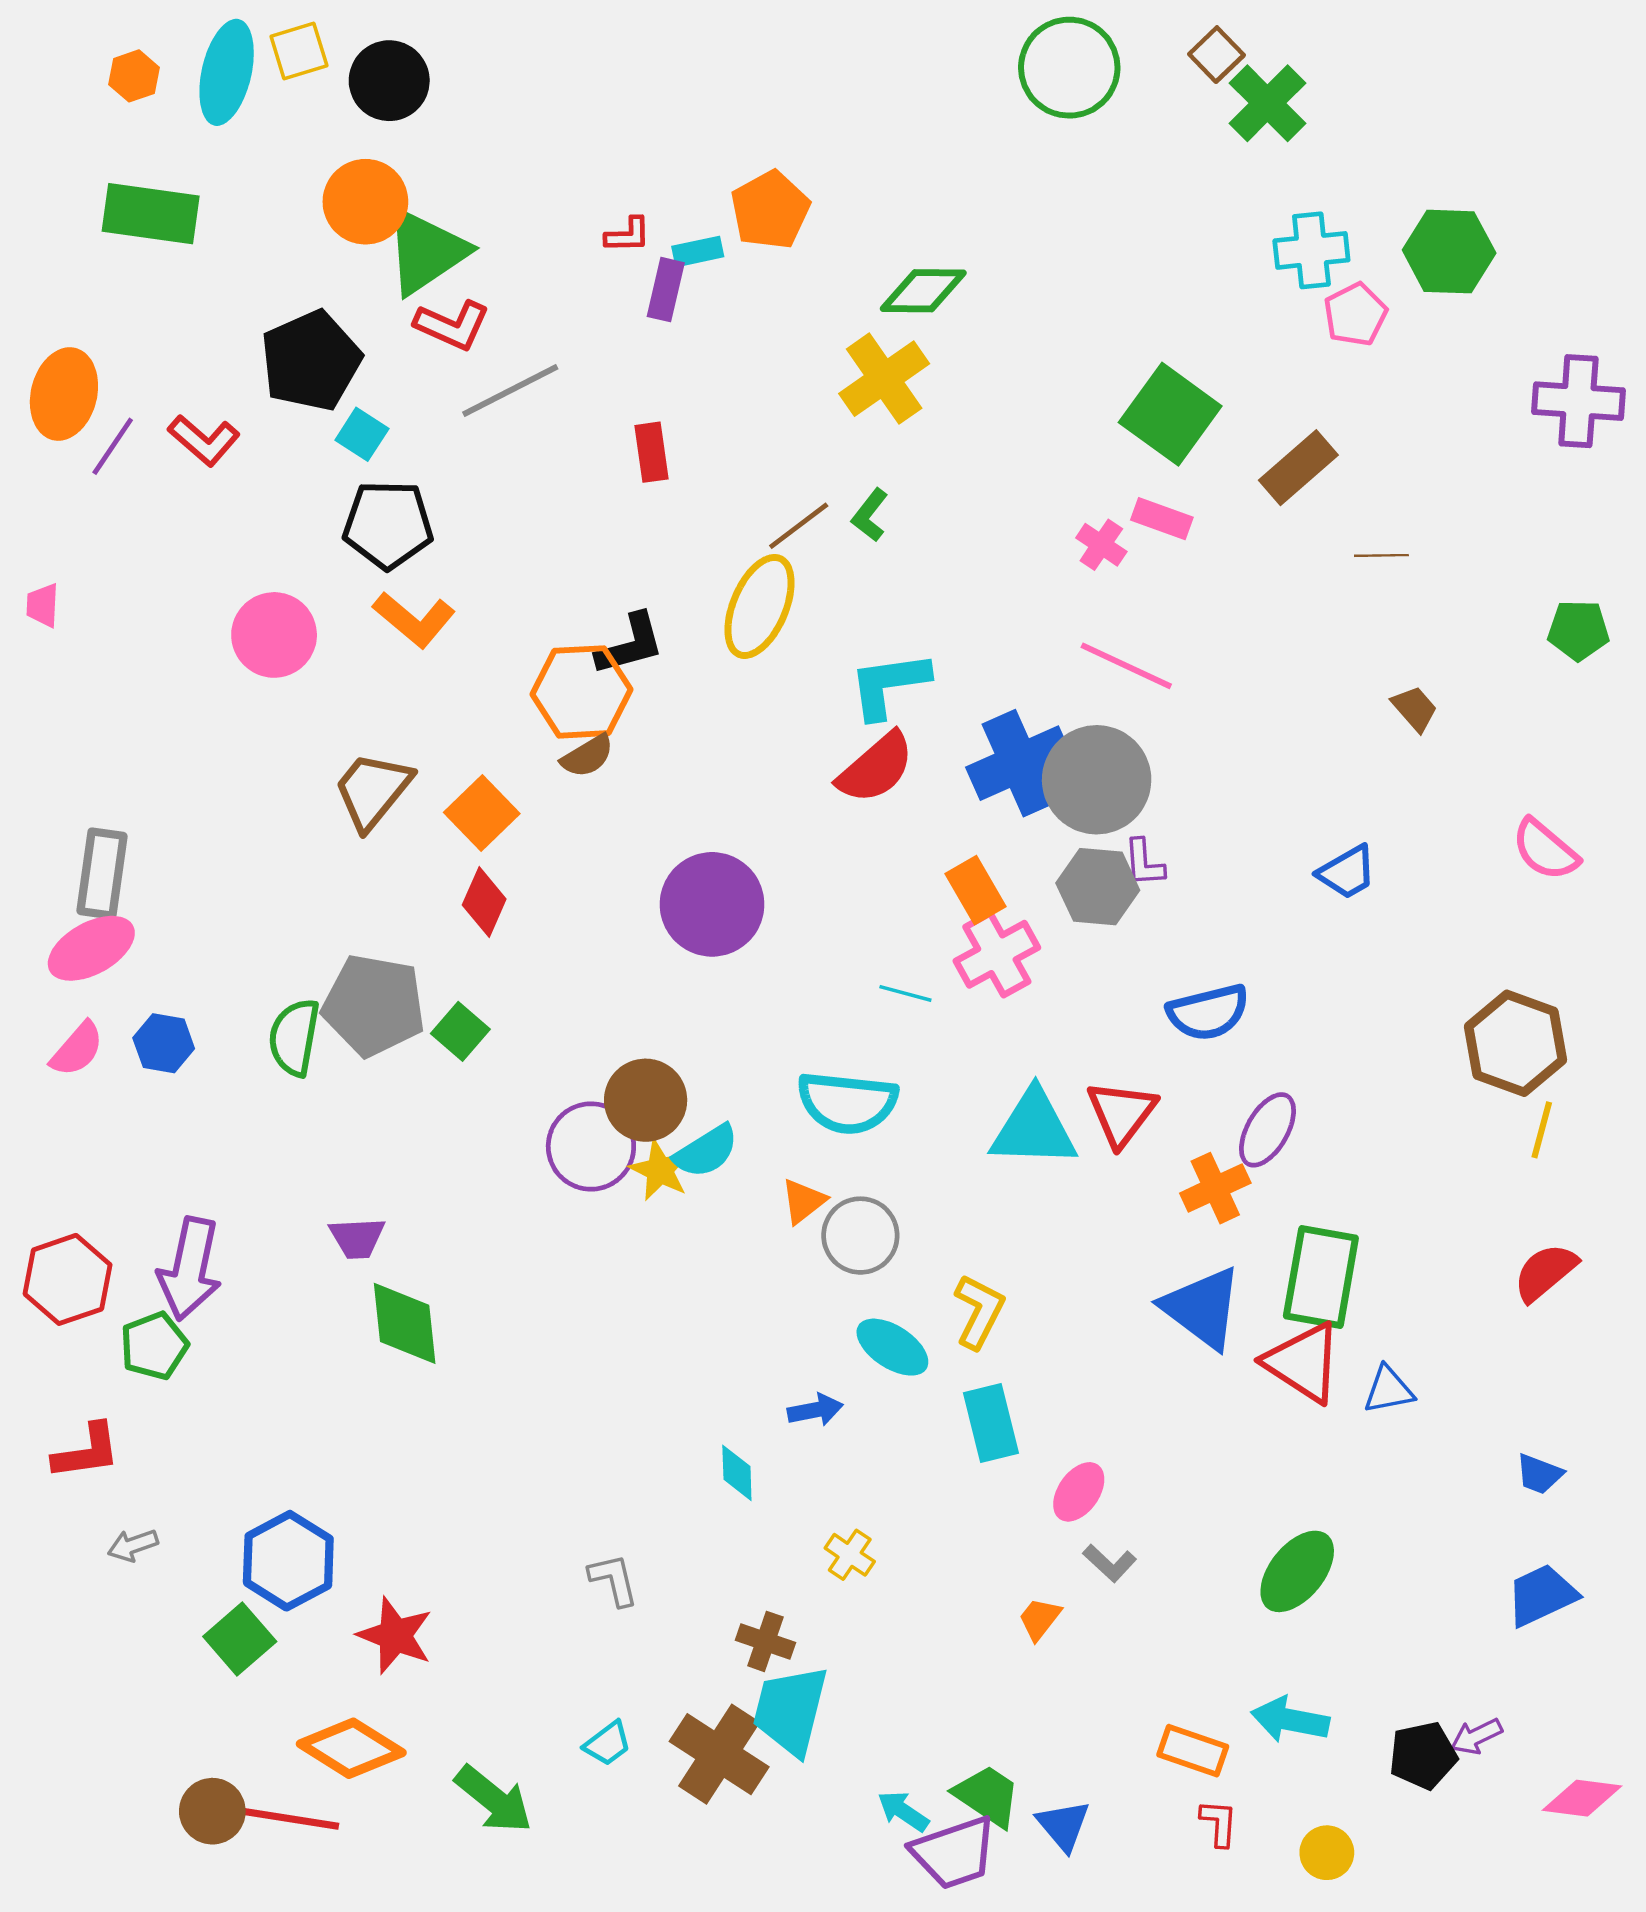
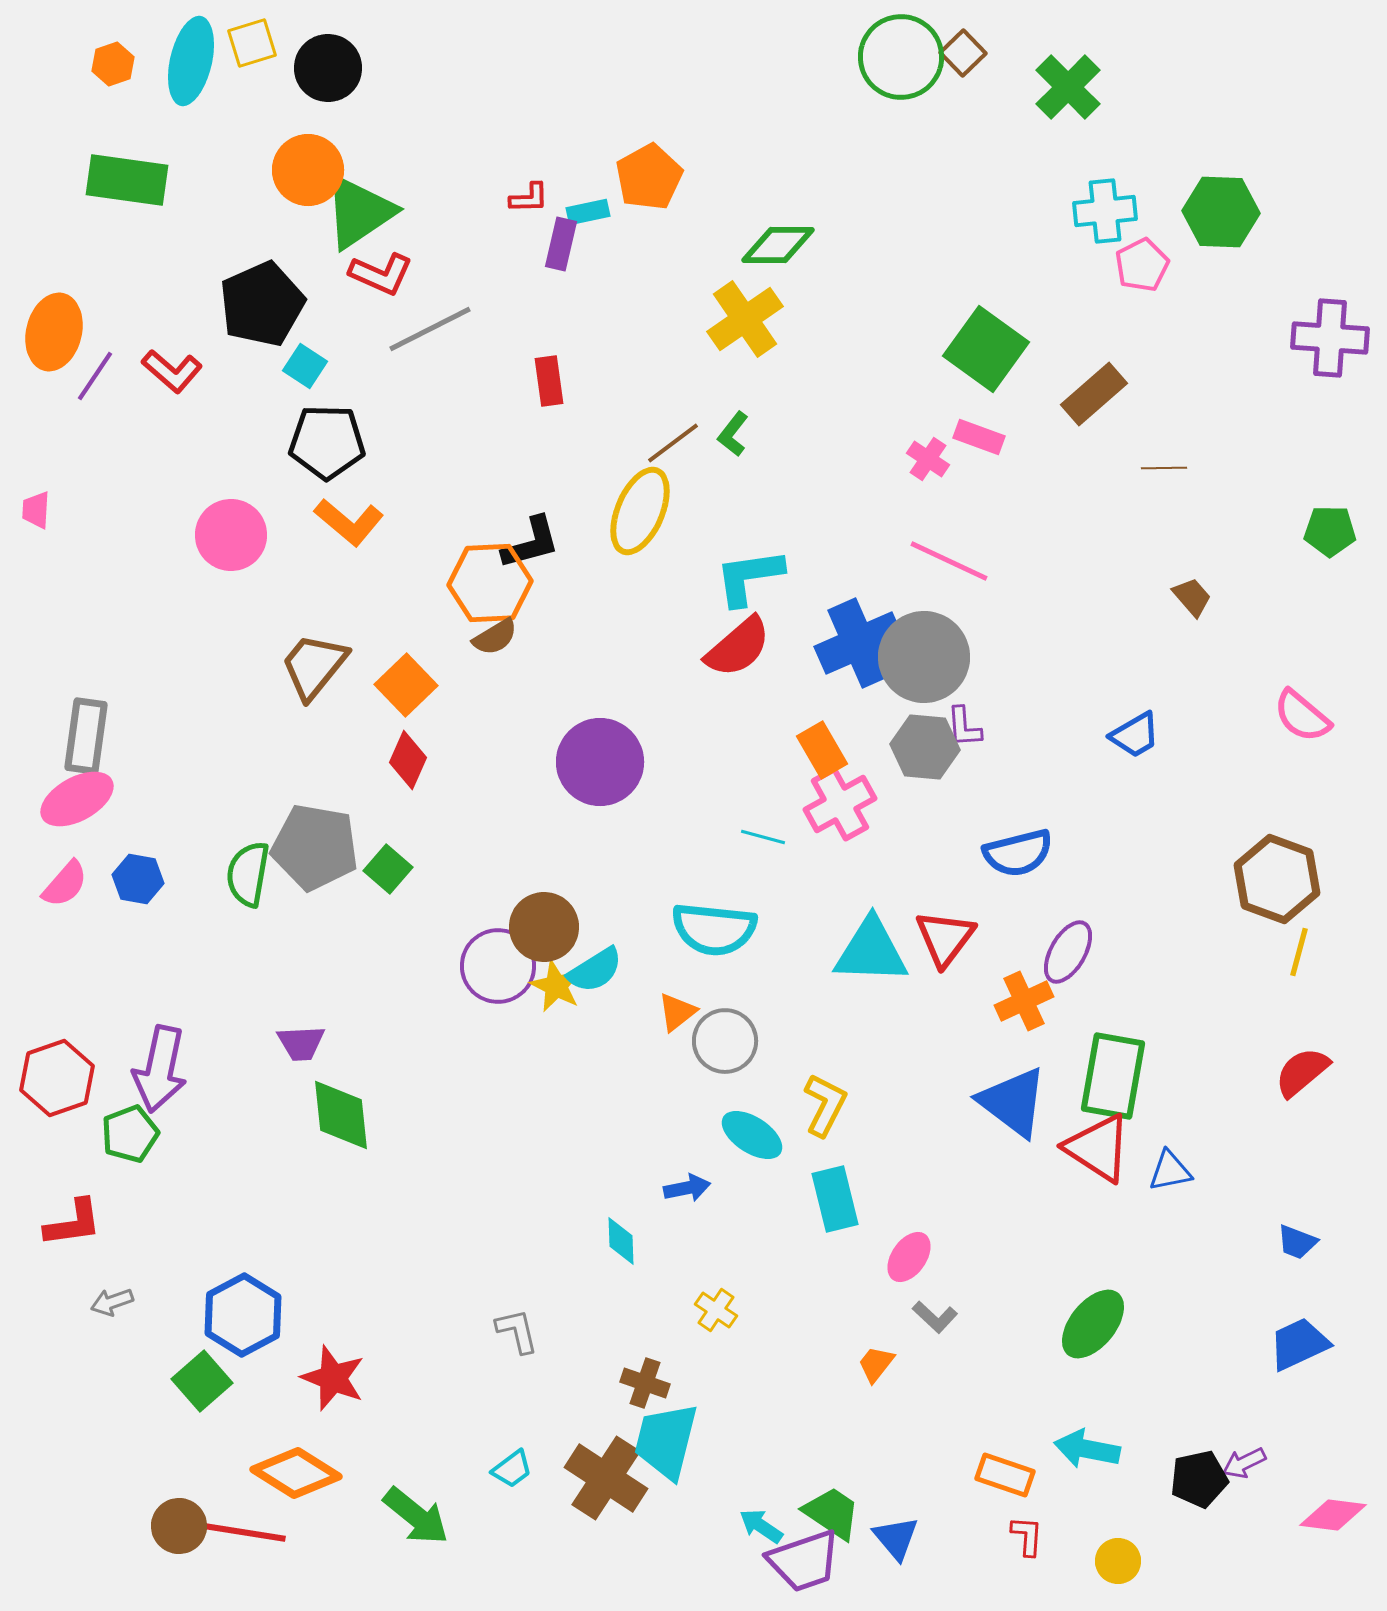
brown square: (1216, 55) -> (963, 53), moved

